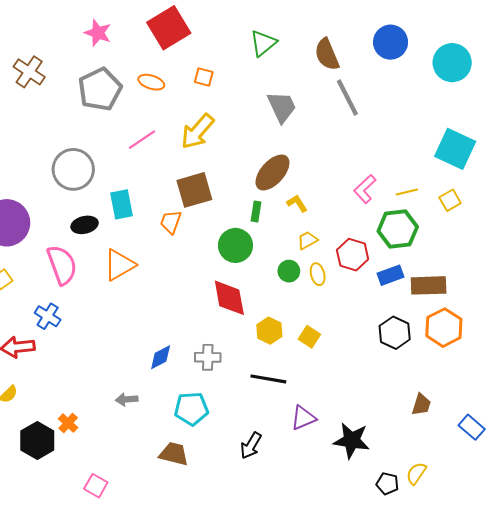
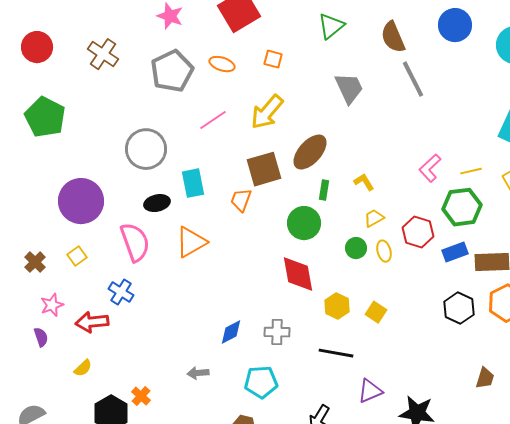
brown ellipse: (272, 173) -> (310, 152), moved

